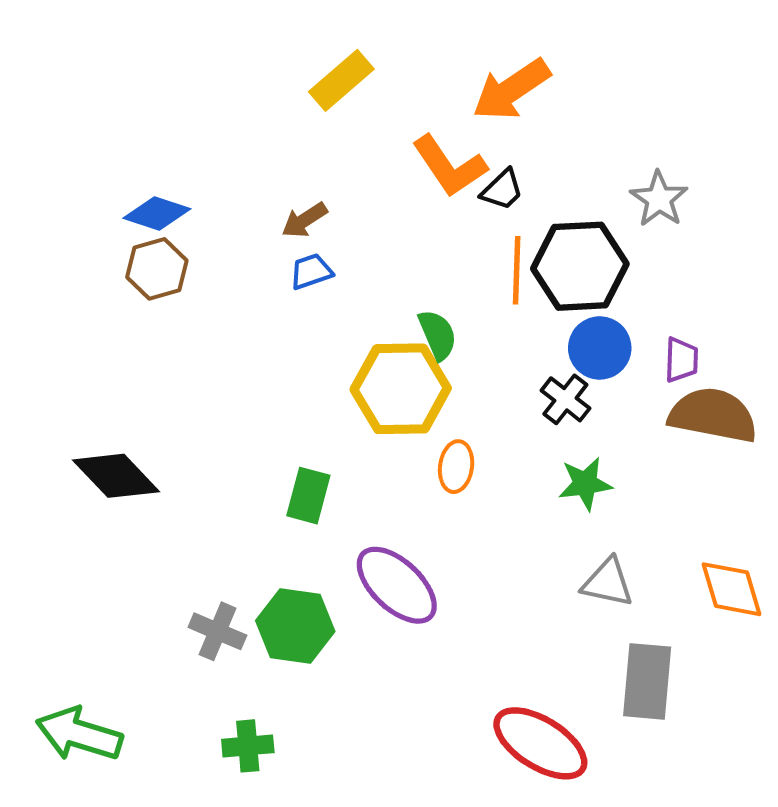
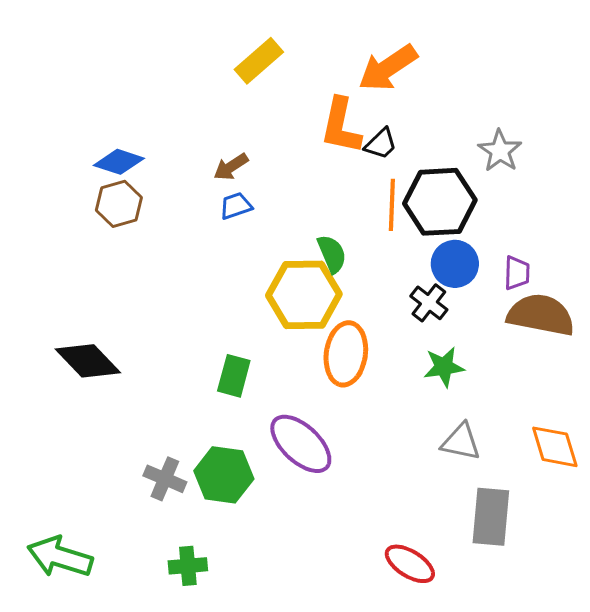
orange L-shape: (449, 166) -> (341, 126), turned 46
orange ellipse: (456, 467) -> (346, 354), size x1.6
red ellipse: (540, 743) -> (410, 564), size x0.7

